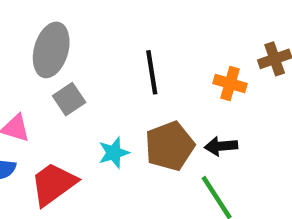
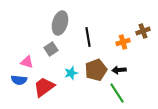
gray ellipse: (51, 50) -> (60, 23), moved
orange cross: (230, 83) -> (123, 42), turned -32

